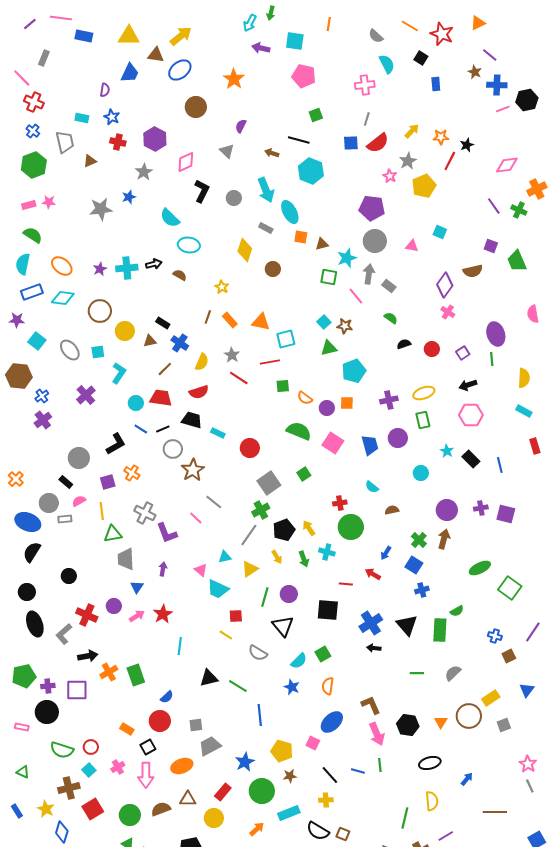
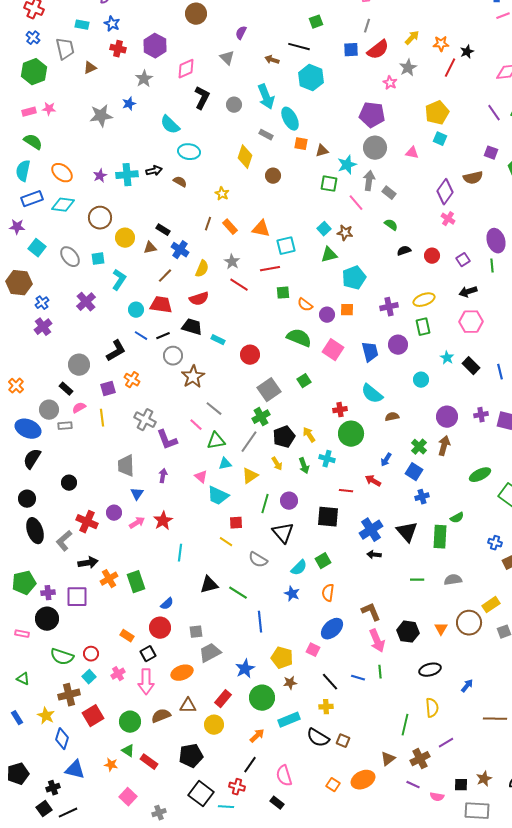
yellow pentagon: (424, 186) -> (437, 113), moved
cyan semicircle: (372, 487) -> (372, 394), size x1.6
green triangle: (113, 534) -> (216, 441), moved
gray semicircle: (453, 673) -> (453, 580), turned 36

